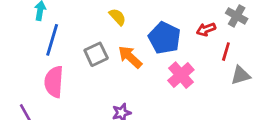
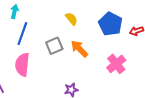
blue pentagon: (164, 38) -> (110, 24), moved

